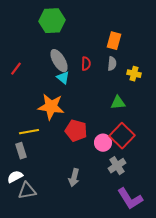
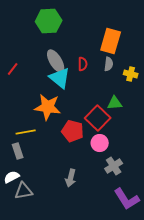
orange rectangle: (114, 41) -> (111, 41), size x1.4
cyan triangle: (63, 78) -> (60, 78), size x1.6
red square: (122, 136) -> (98, 118), moved

